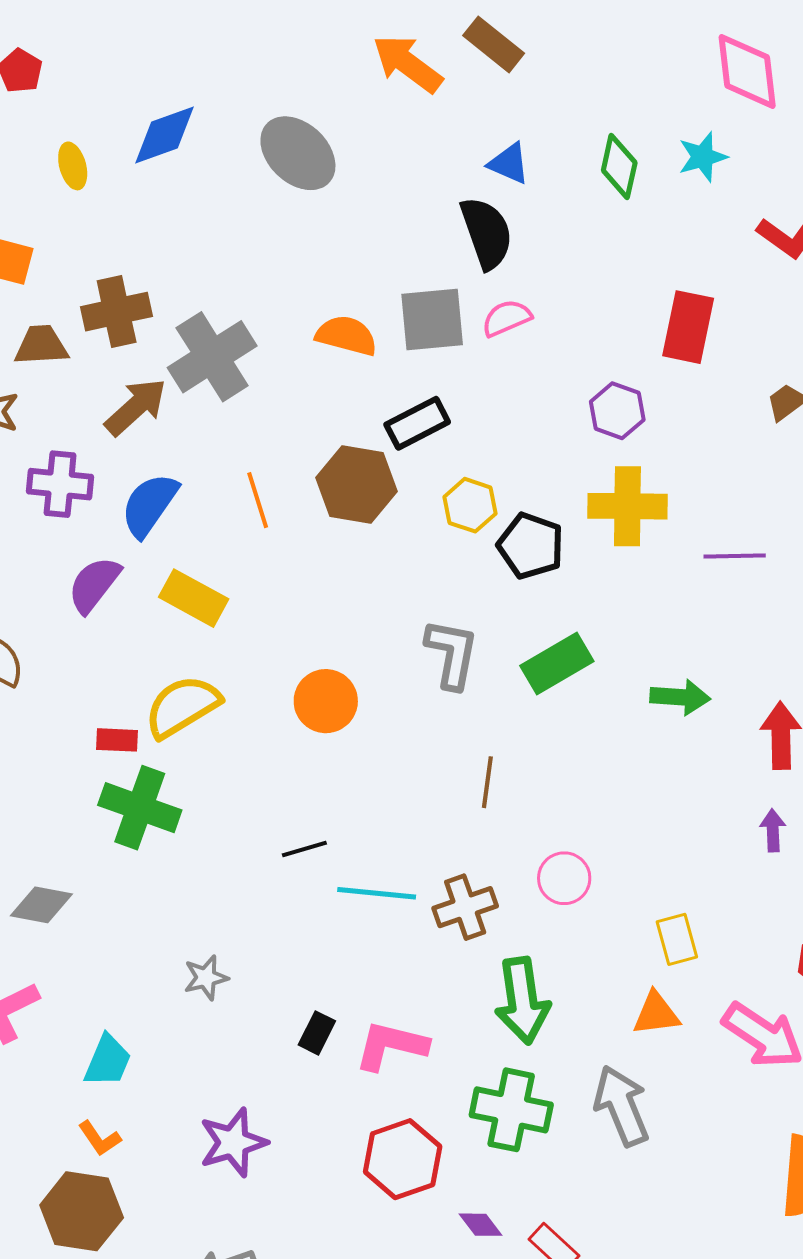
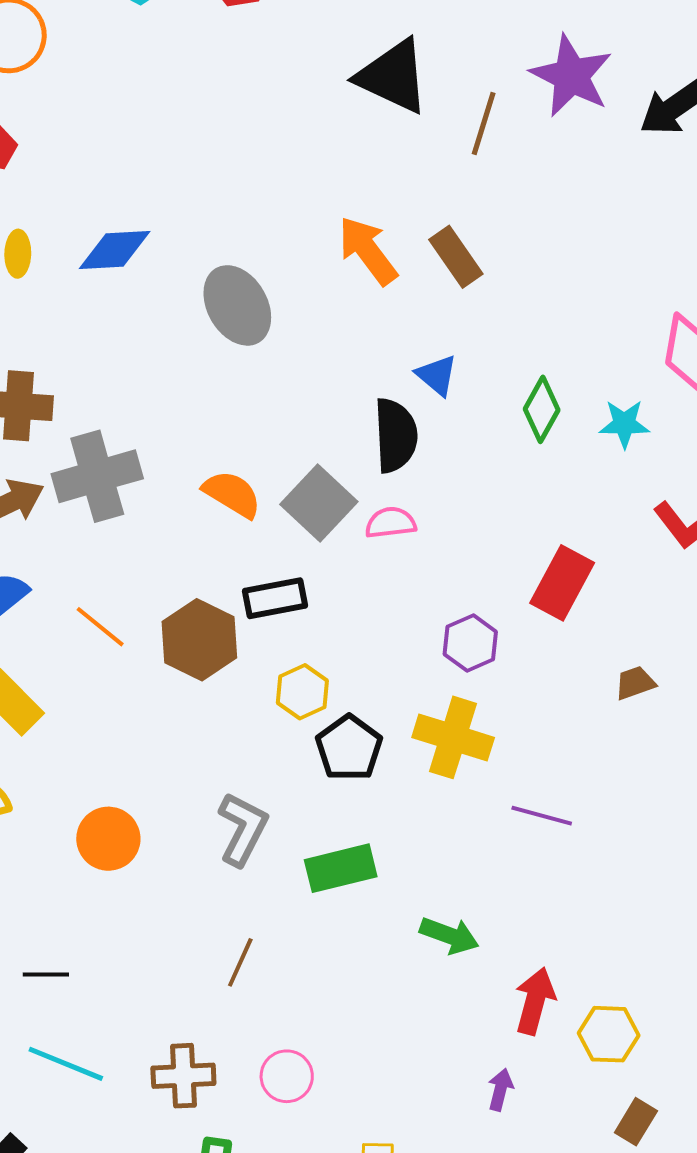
gray square: (432, 320) -> (319, 503), turned 32
orange line: (258, 500) -> (100, 627), turned -50
cyan line: (377, 893) -> (66, 1064), moved

